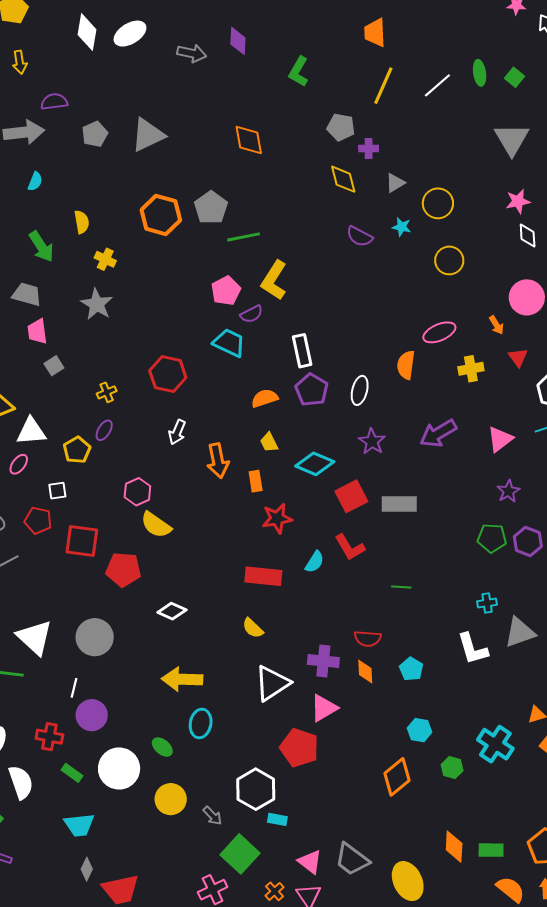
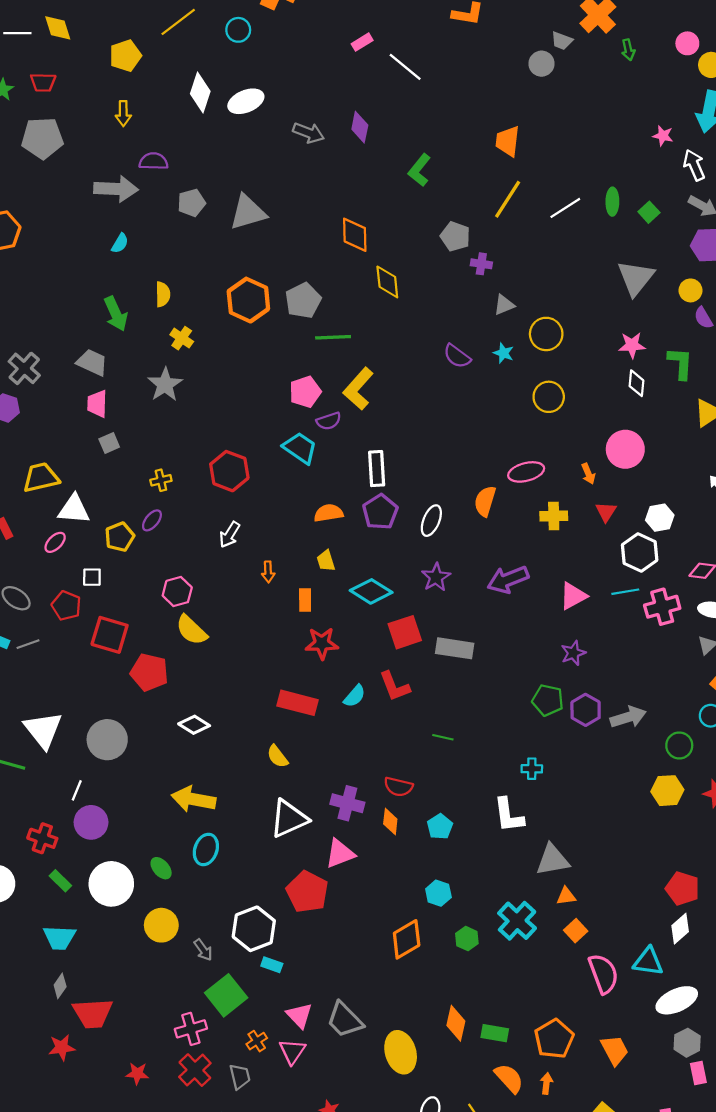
yellow diamond: (343, 179) -> (387, 282), moved
orange arrow: (218, 461) -> (268, 572), size x0.6
gray triangle: (520, 632) -> (553, 860), moved

